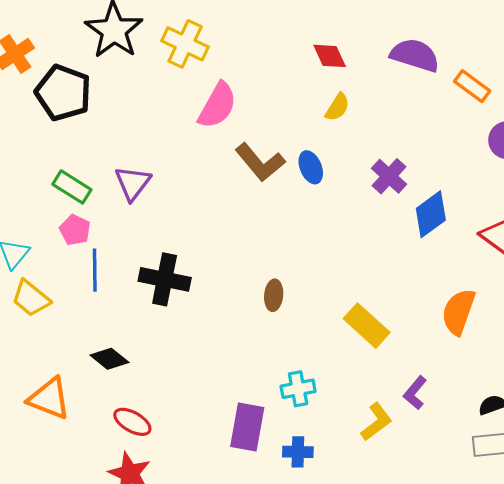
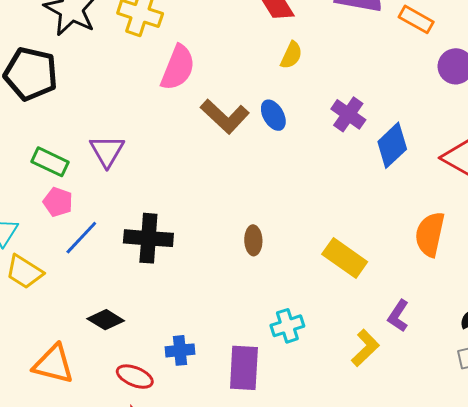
blue line: (95, 270) -> (81, 238), turned 51
blue cross: (298, 452) -> (180, 350), moved

